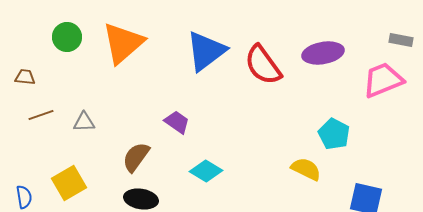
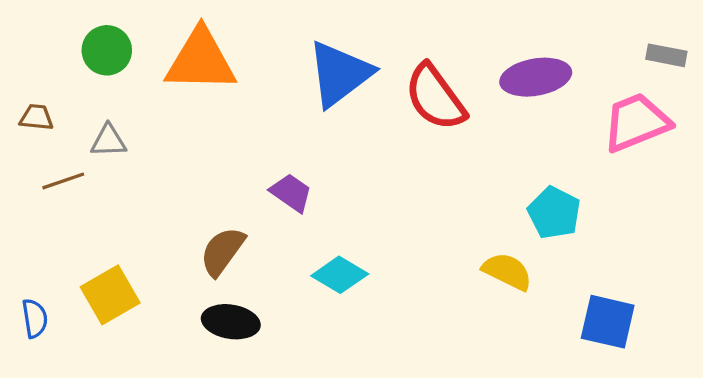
orange triangle: (123, 43) -> (201, 60), turned 42
gray triangle: (84, 122) -> (108, 141), moved

